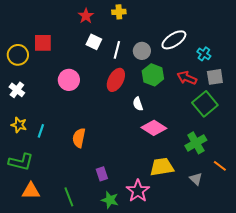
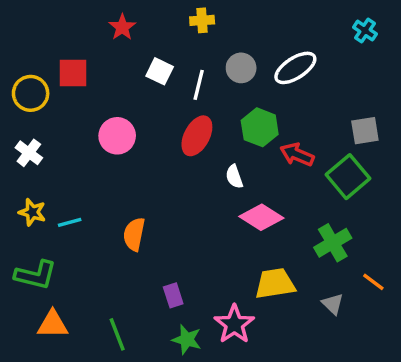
red star: (86, 16) -> (122, 27), moved
gray circle: (142, 51) -> (241, 68), moved
cyan cross: (204, 54) -> (365, 31), moved
red arrow: (187, 78) -> (297, 154), moved
cyan line: (41, 131) -> (70, 222), turned 56

